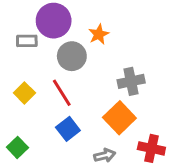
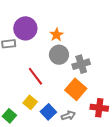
gray circle: (72, 56) -> (59, 55), moved
yellow square: (24, 93) -> (30, 102), moved
blue square: (68, 129) -> (48, 112), moved

